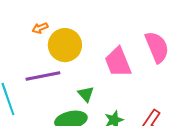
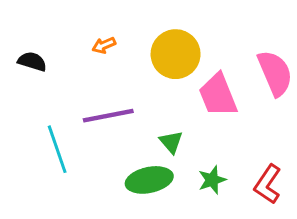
yellow circle: (65, 45) -> (176, 54), moved

